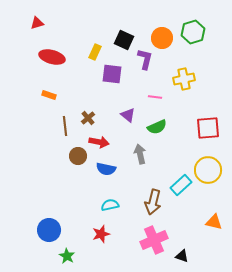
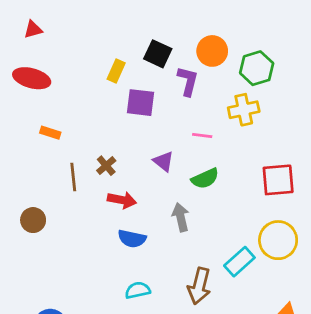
green hexagon: (193, 32) -> (257, 68), moved
red ellipse: (52, 57) -> (32, 78), moved
brown circle: (78, 156) -> (33, 220), moved

